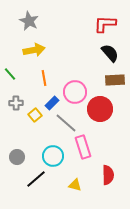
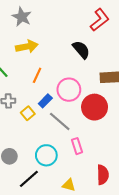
red L-shape: (105, 24) -> (100, 20), turned 140
black semicircle: (110, 53) -> (81, 50), moved
orange line: (44, 78) -> (37, 75), turned 35
pink rectangle: (83, 147) -> (77, 146), size x0.7

